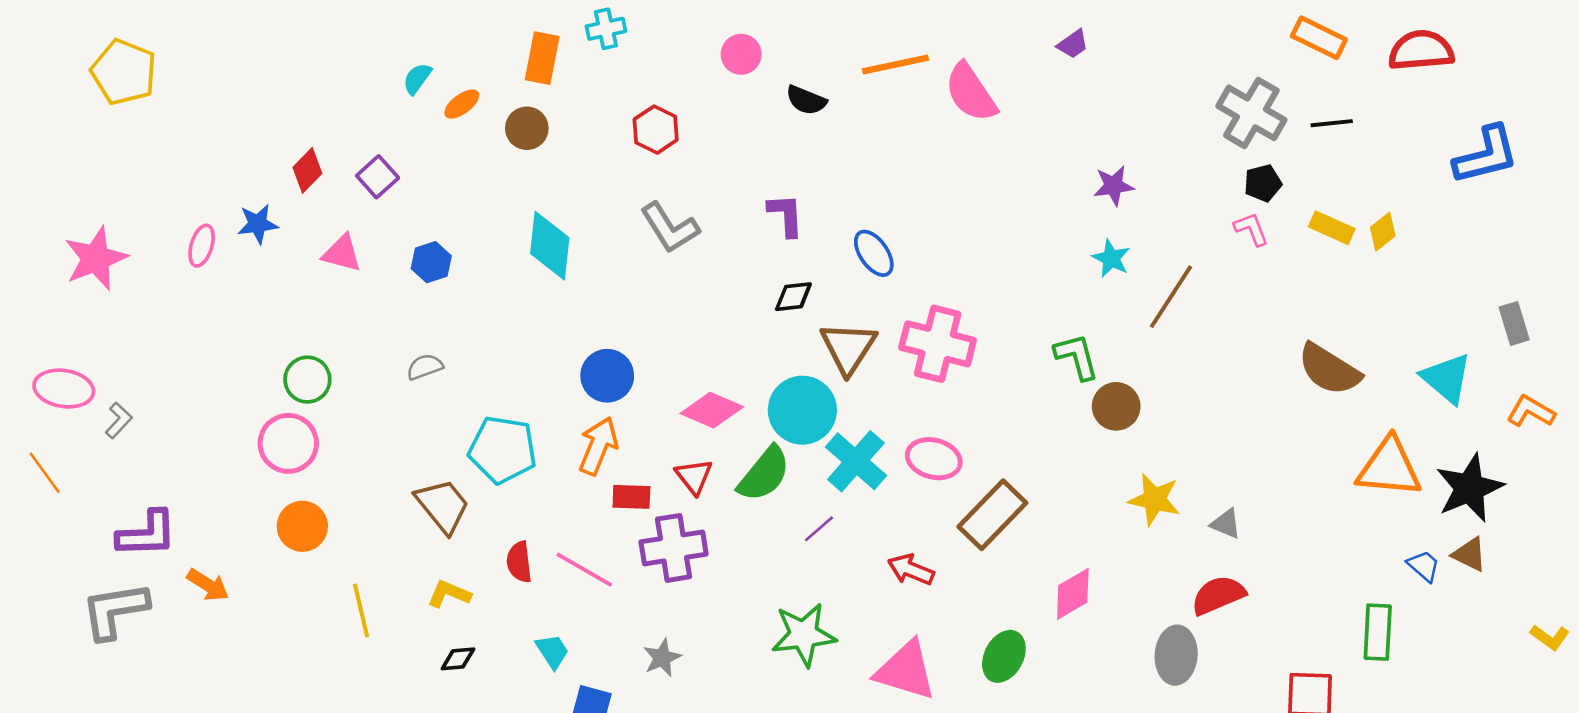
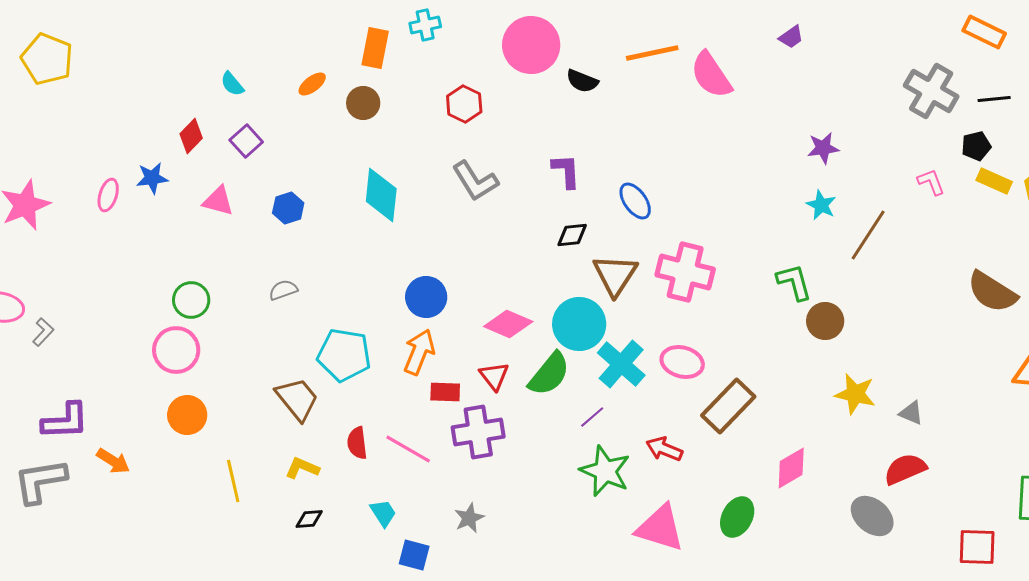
pink circle: (741, 54) -> (531, 45), size x1.8
cyan semicircle: (417, 79) -> (232, 84), moved, turned -76
black pentagon: (1263, 183) -> (976, 146), moved
green star: (804, 635) -> (605, 471), moved, turned 30
gray ellipse: (1176, 655) -> (872, 516), turned -54

